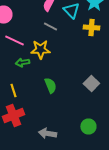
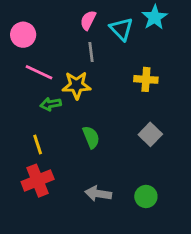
gray line: (50, 26) -> (91, 52), turned 56
yellow cross: (91, 28) -> (146, 79), moved
gray arrow: (47, 134) -> (98, 194), moved

